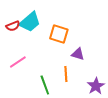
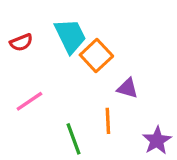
cyan trapezoid: (30, 22) -> (70, 36), moved, turned -75
orange square: (59, 34) -> (96, 55), turned 30

